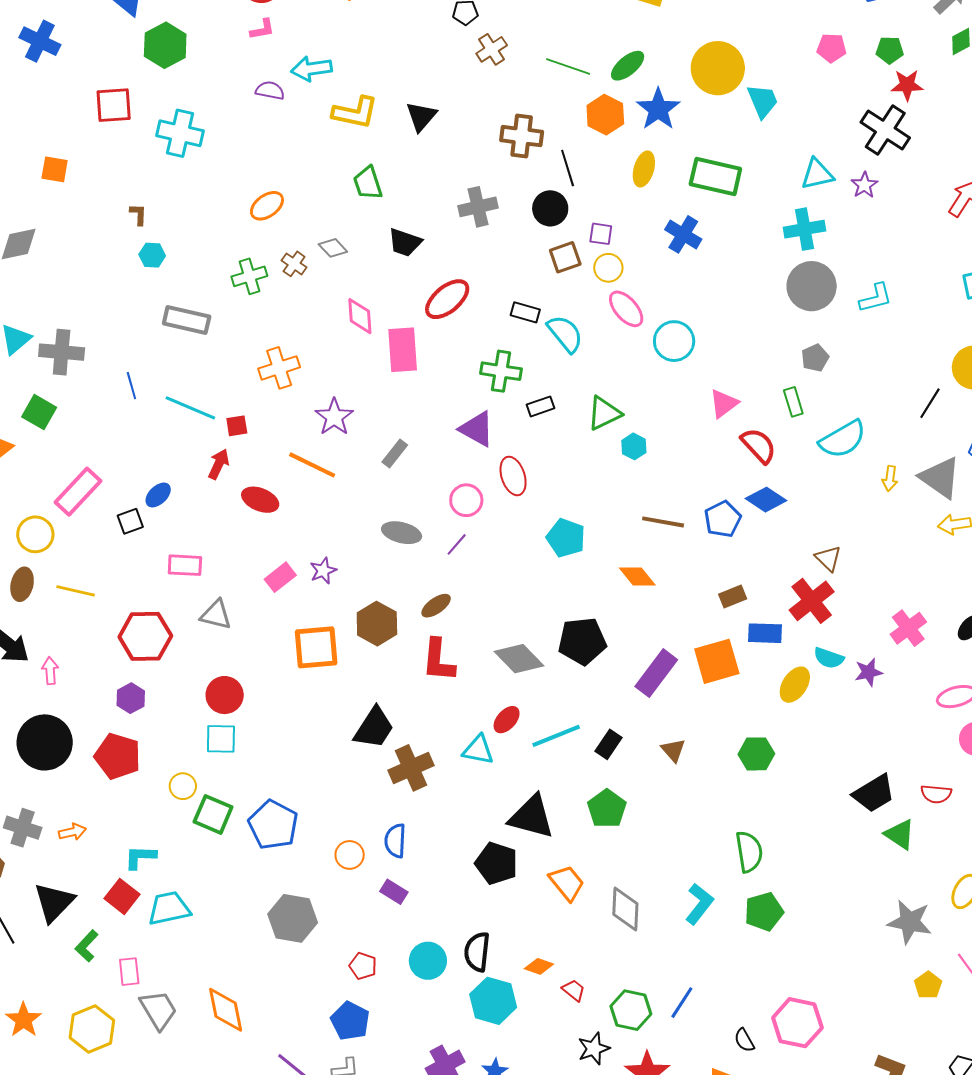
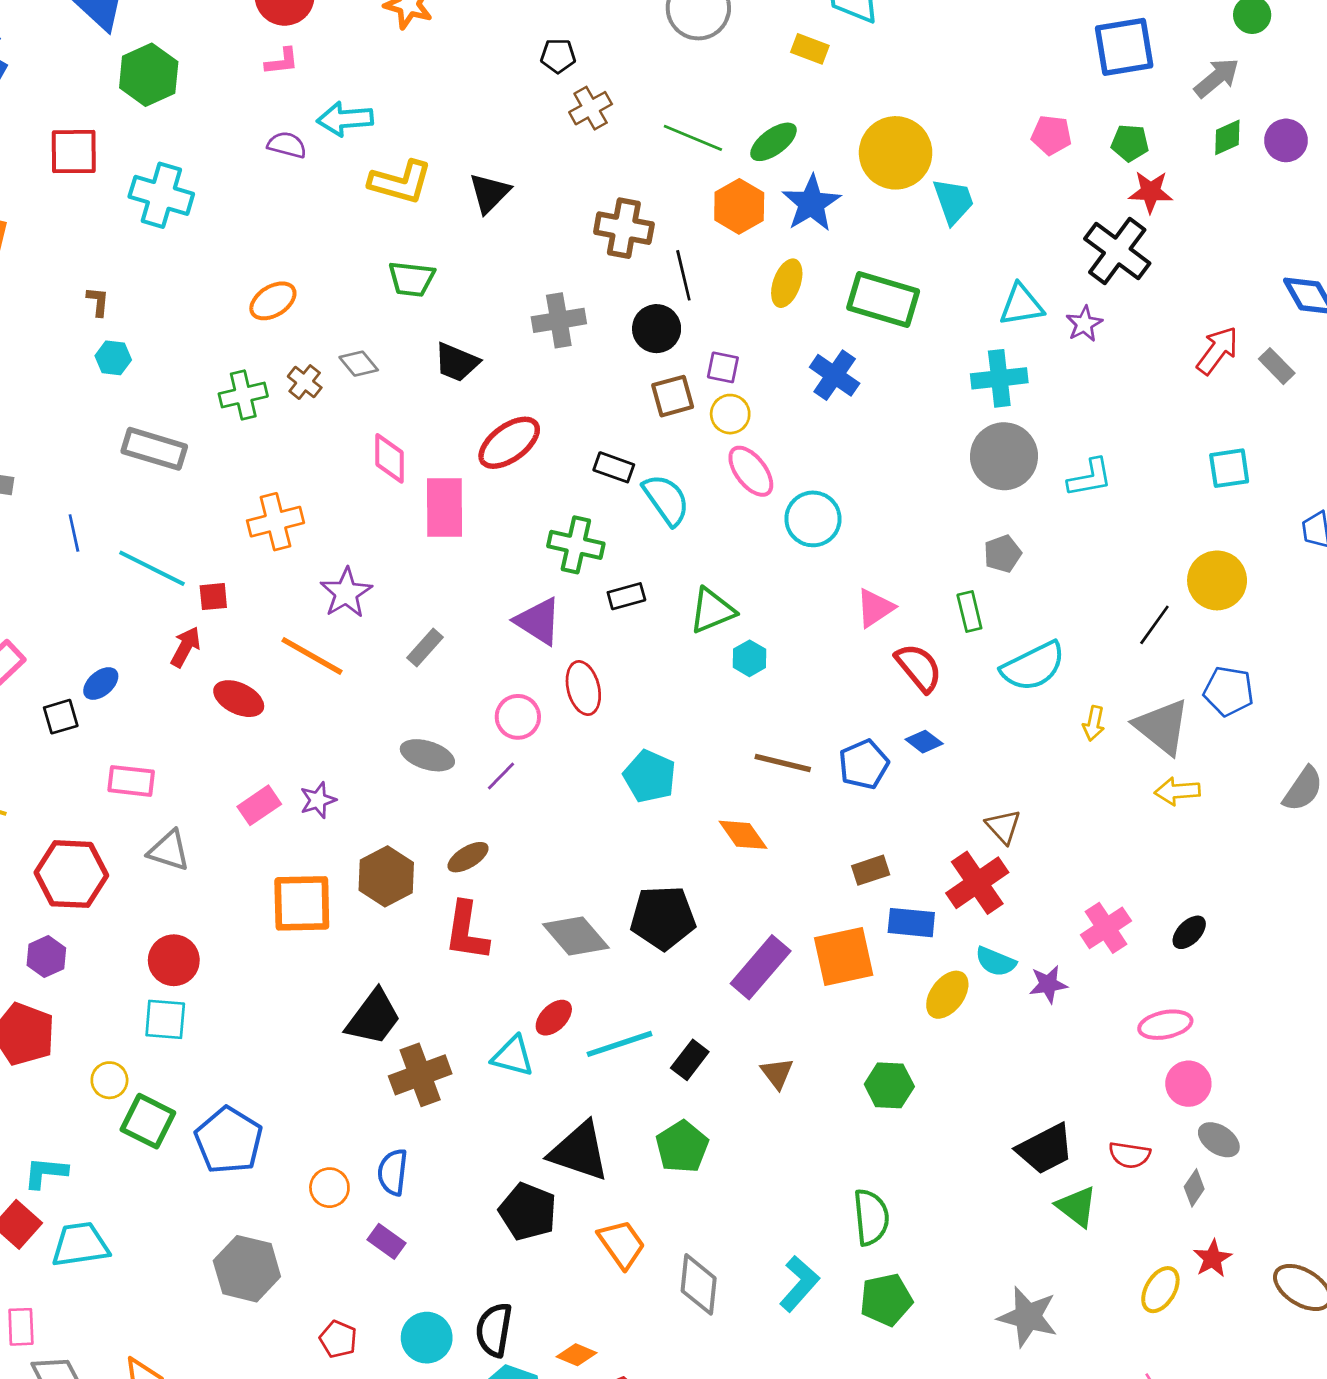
green trapezoid: (368, 183) -> (412, 279), turned -69
blue diamond: (766, 500) -> (924, 742), size x0.7
gray star: (910, 922) -> (1028, 1317), moved

